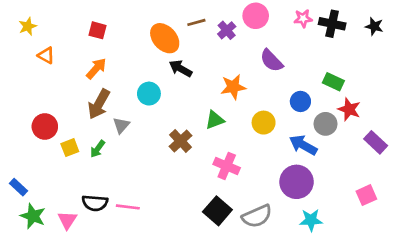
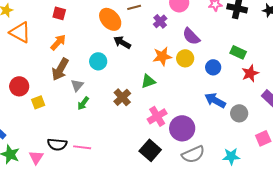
purple cross: (227, 30) -> (160, 21), moved
orange triangle: (46, 55) -> (20, 32), size x1.6
red star: (349, 109) -> (250, 73), turned 30
yellow circle: (264, 123) -> (185, 58), moved
gray circle: (325, 124) -> (239, 113), moved
green arrow: (98, 149) -> (83, 103), moved
pink cross: (227, 166) -> (157, 116), turned 36
purple circle: (297, 182) -> (182, 128), moved
gray semicircle: (257, 216) -> (193, 154), moved
cyan star: (311, 220) -> (231, 156), moved

